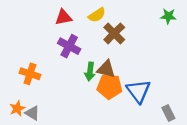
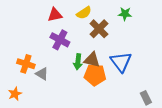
green star: (168, 16) -> (125, 14), moved
blue triangle: (138, 91) -> (121, 62), moved
gray triangle: (32, 113) -> (42, 74), moved

